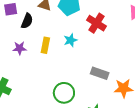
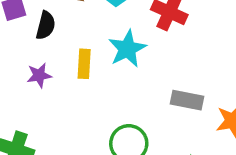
cyan star: (70, 40) -> (127, 49), size x1.5

